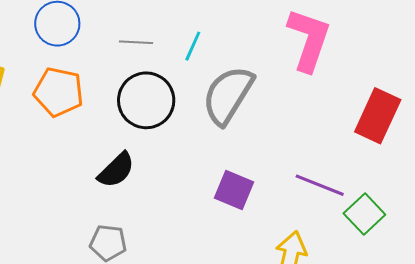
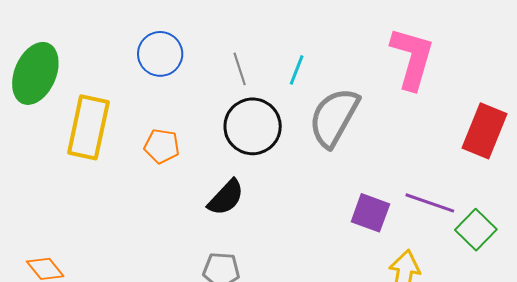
gray line: (136, 42) -> (240, 69), turned 72
orange pentagon: (59, 92) -> (162, 146), moved, size x0.7
purple square: (234, 190) -> (370, 213), moved

